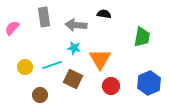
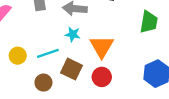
red circle: (111, 86) -> (102, 77), moved
brown circle: (40, 95) -> (43, 83), moved

